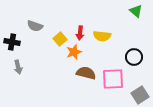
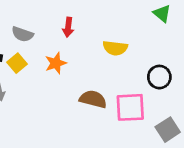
red arrow: (80, 33) -> (68, 27), moved
yellow square: (60, 39) -> (17, 63), moved
orange star: (74, 52) -> (56, 63), moved

